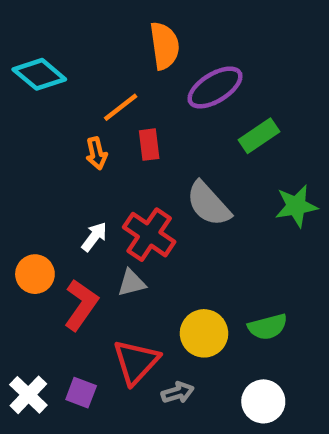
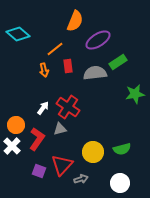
orange semicircle: (164, 46) -> (75, 21), turned 30
gray semicircle: (208, 204) -> (95, 73), moved, turned 125
purple square: (81, 393) -> (39, 171), moved
white cross: (28, 395) -> (12, 146), moved

